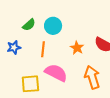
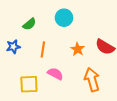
cyan circle: (53, 26) -> (64, 18), moved
pink semicircle: (56, 73) -> (55, 74), size x0.7

